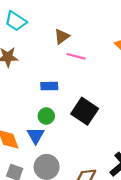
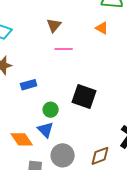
brown triangle: (62, 37) -> (54, 25), moved
blue rectangle: (49, 86) -> (29, 85), moved

